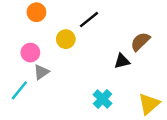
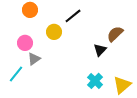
black triangle: (122, 61) -> (100, 50), turned -32
cyan cross: (102, 99) -> (95, 81), moved

